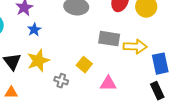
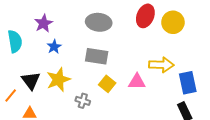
gray rectangle: (109, 39) -> (97, 56), moved
pink triangle: (108, 84) -> (137, 82), moved

